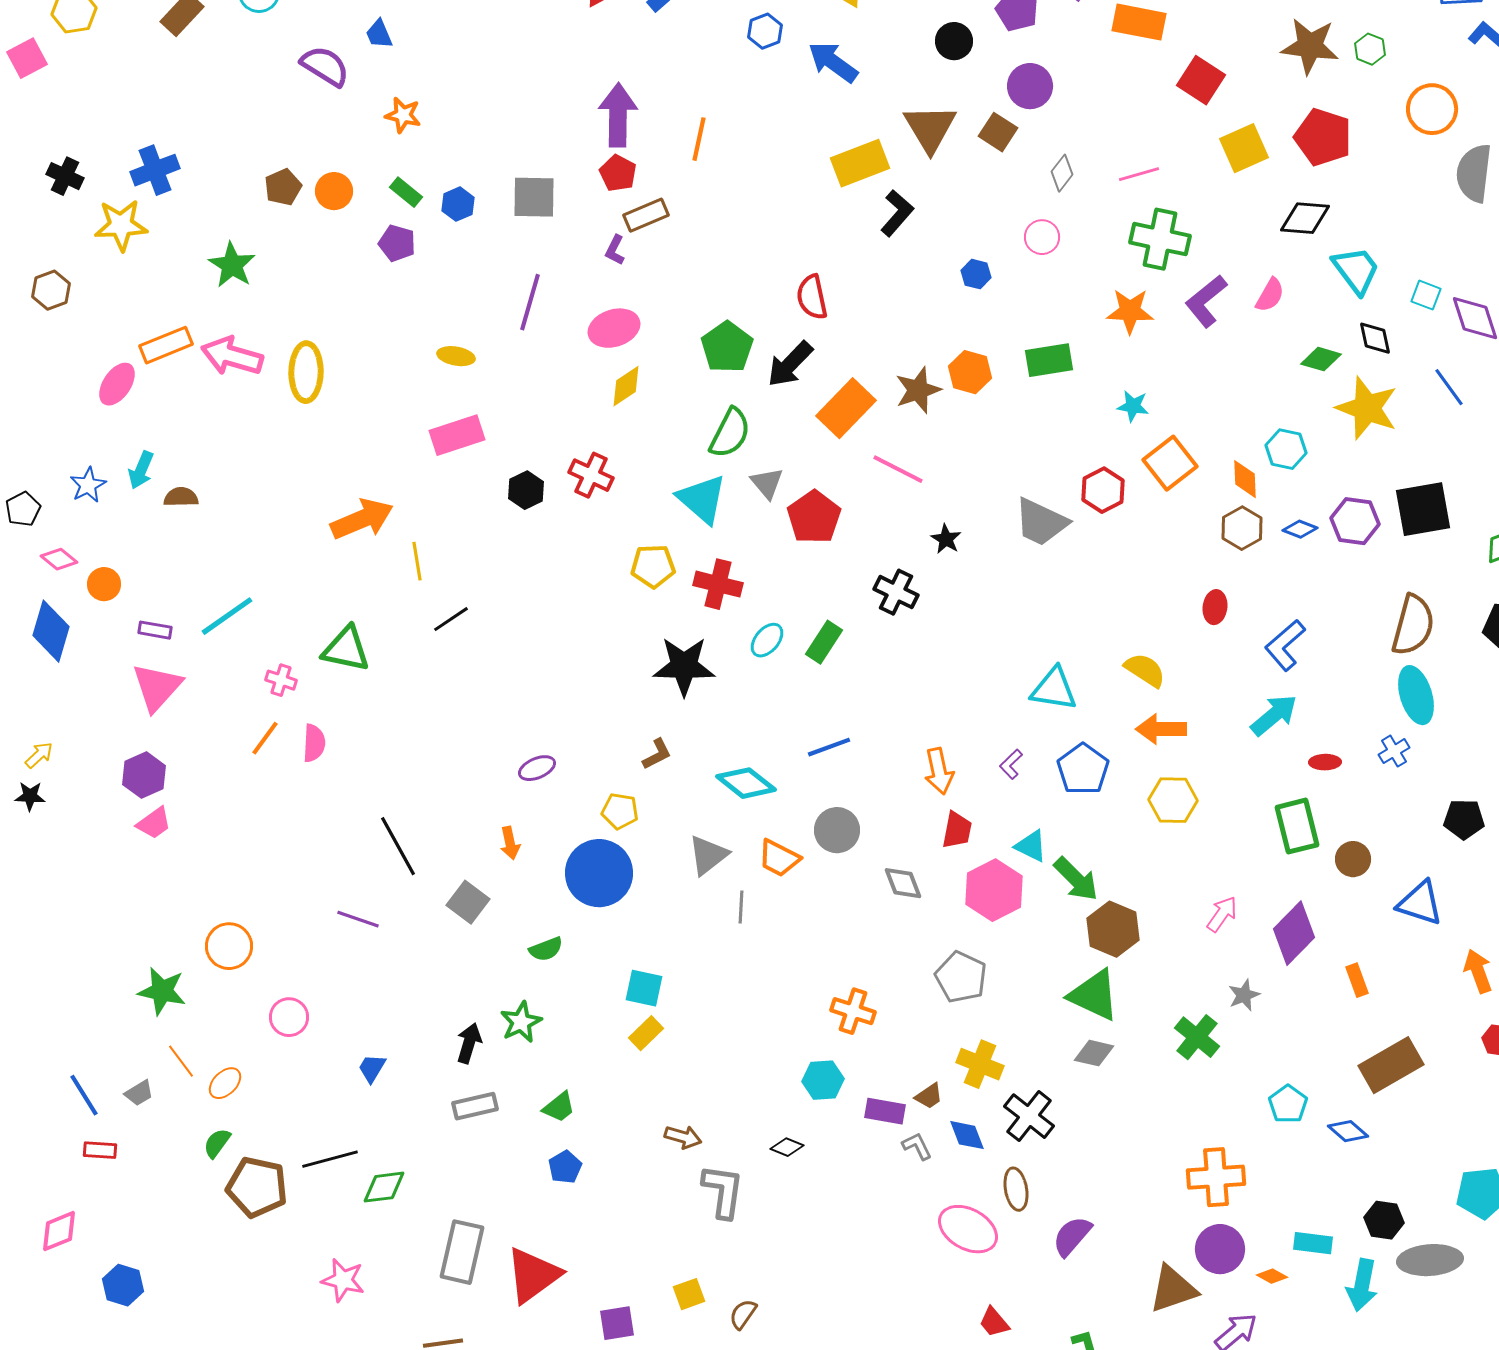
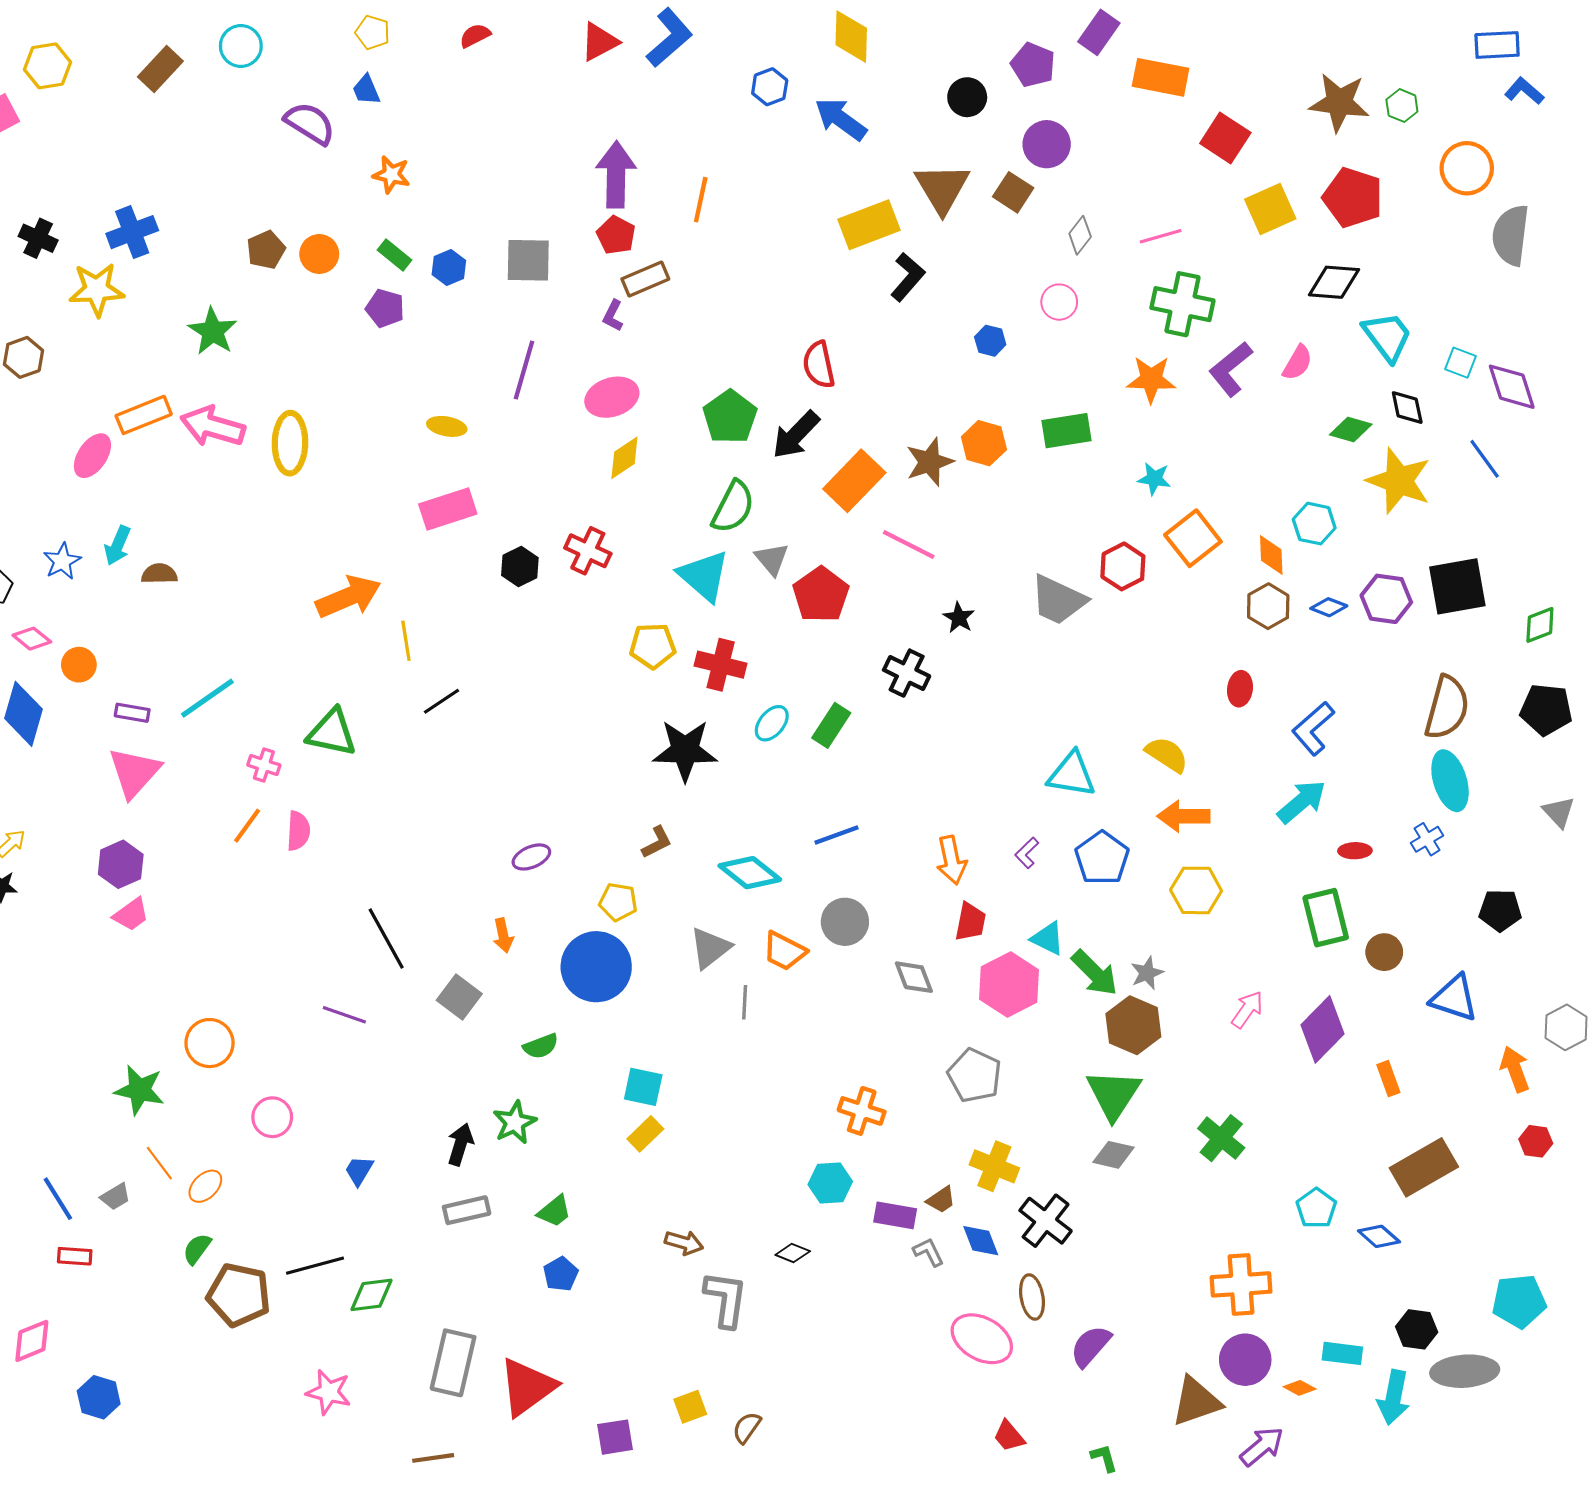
green triangle: (1094, 995) -> (1114, 1094), turned 38
gray star: (1244, 995) -> (1147, 973), moved

